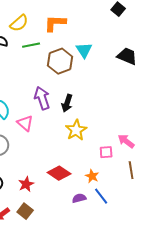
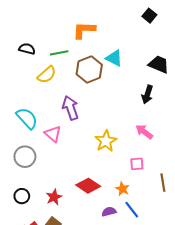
yellow semicircle: (19, 23) -> (47, 75), moved
cyan triangle: (84, 50) -> (114, 58), turned -30
black arrow: (67, 103) -> (147, 94), moved
pink arrow: (126, 141) -> (144, 132), moved

